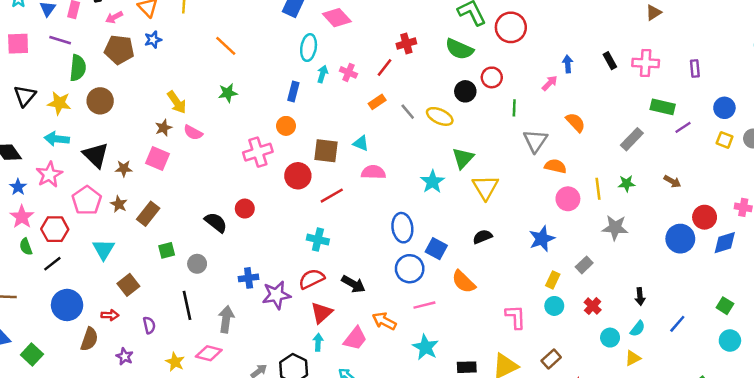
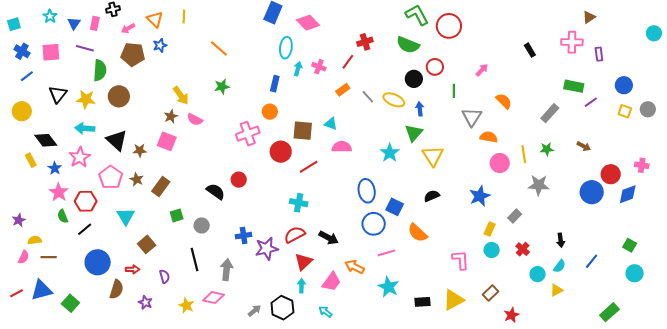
brown triangle: (654, 13) -> (589, 17), moved
pink cross: (646, 63) -> (572, 42), moved
blue arrow: (568, 64) -> (420, 109), moved

